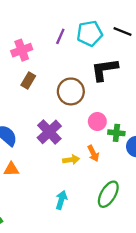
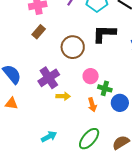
orange arrow: (93, 153) -> (92, 105), moved
yellow arrow: (71, 160) -> (63, 96), moved
cyan arrow: (61, 200) -> (49, 137), turned 35

